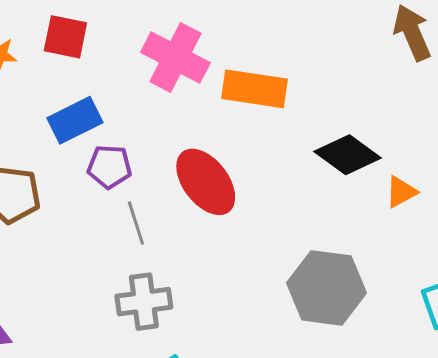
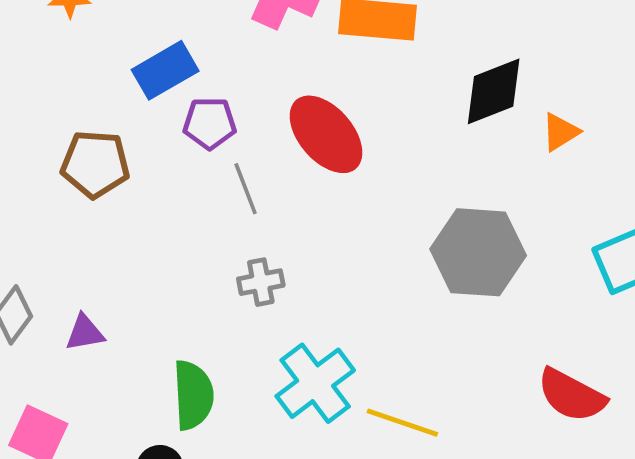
black diamond: (348, 155) -> (494, 91), turned -54
gray cross: (144, 302) -> (261, 282), size x0.7

